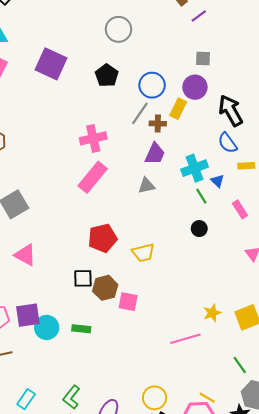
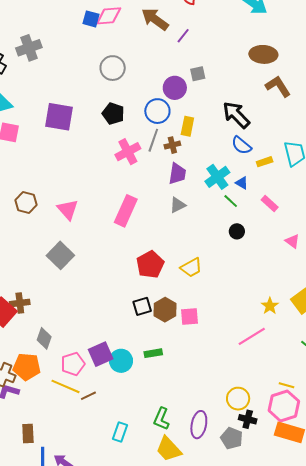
purple circle: (195, 87) -> (175, 88), moved
pink cross: (93, 138) -> (128, 152), moved
pink triangle: (25, 255) -> (68, 210), moved, turned 35

